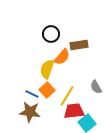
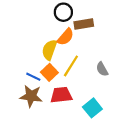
black circle: (51, 34) -> (63, 12), moved
yellow line: (67, 96) -> (71, 66), moved
red trapezoid: (74, 111) -> (61, 95), moved

